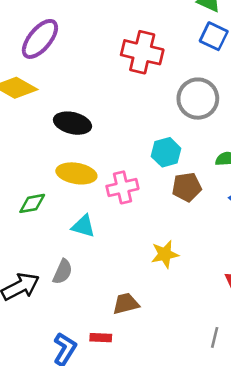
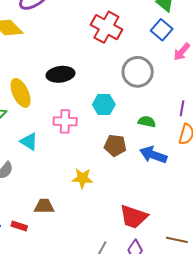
black ellipse: (72, 123) -> (61, 74), moved, turned -36
yellow ellipse: (76, 173) -> (21, 93), moved, turned 40
brown pentagon: (187, 187) -> (115, 145), moved

